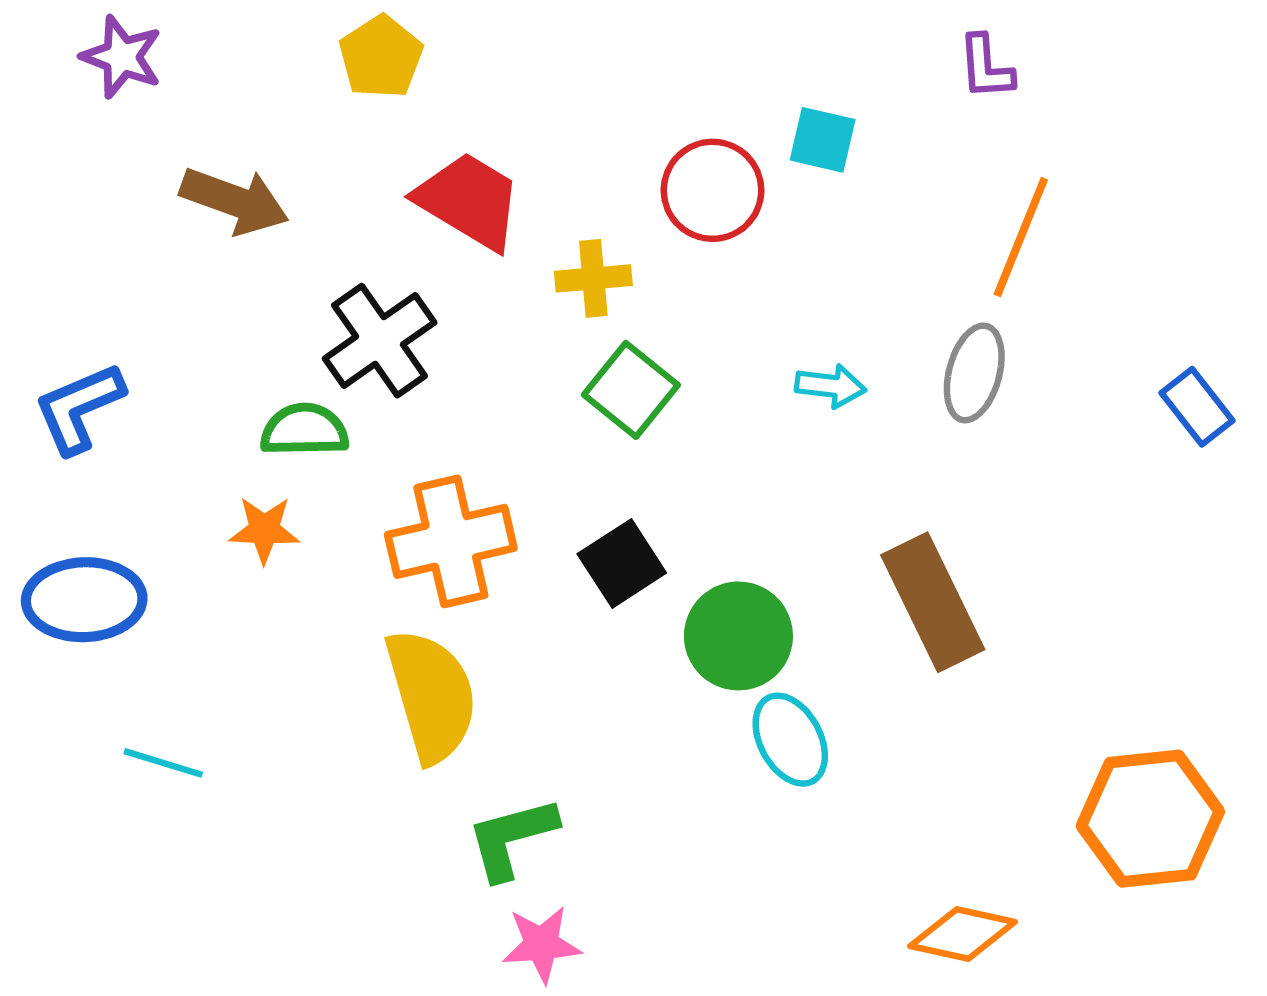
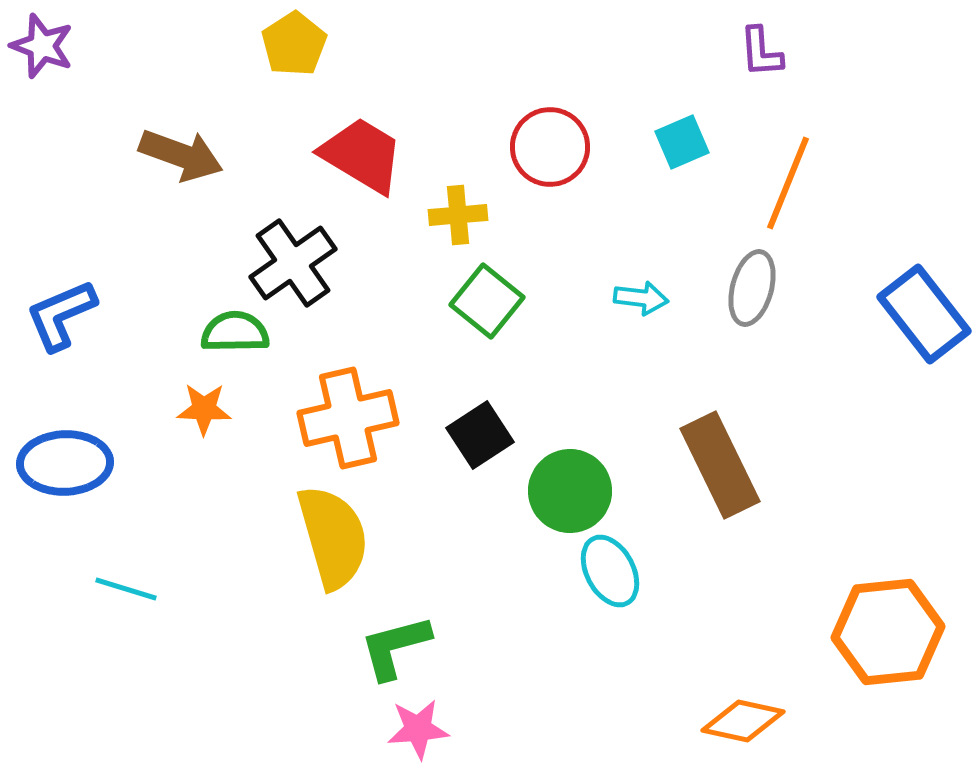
purple star: (122, 57) -> (42, 46), moved
cyan square: (823, 140) -> (682, 142), moved, turned -36
blue rectangle: (1197, 407) -> (924, 314), size x1.6

